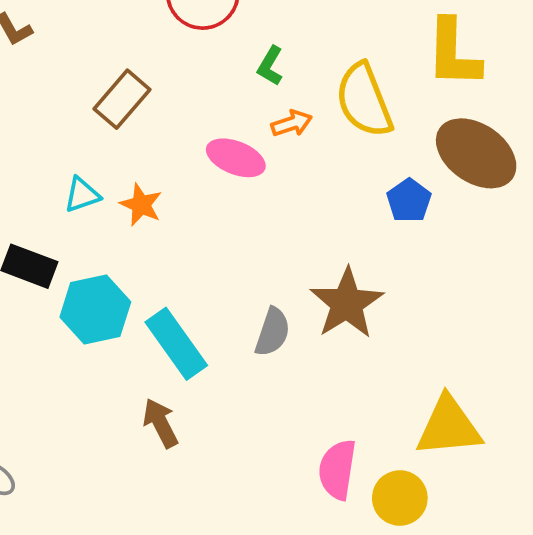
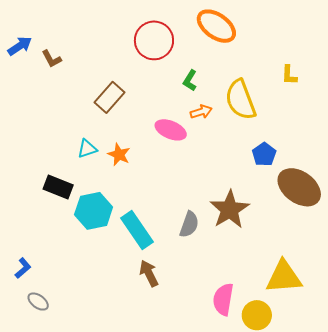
yellow L-shape: (453, 53) -> (289, 75), size x0.5
brown ellipse: (476, 153) -> (299, 187), moved
brown arrow: (161, 423) -> (149, 273), moved

